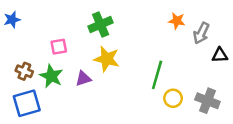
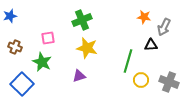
black triangle: (220, 55) -> (151, 45), moved
brown cross: (24, 71) -> (15, 47), moved
purple triangle: (83, 79) -> (79, 76), moved
blue square: (27, 103) -> (22, 84), turned -30

